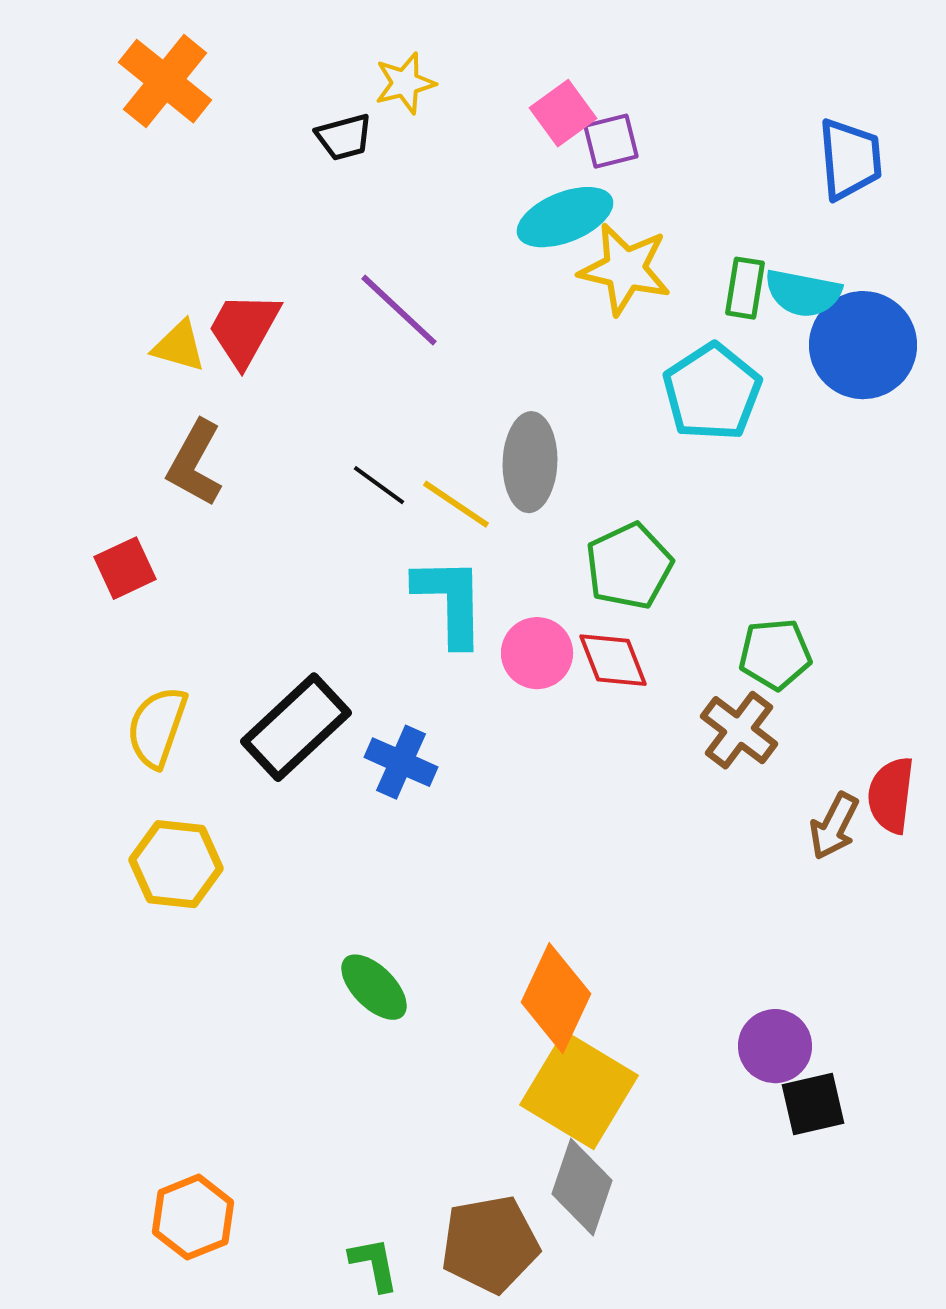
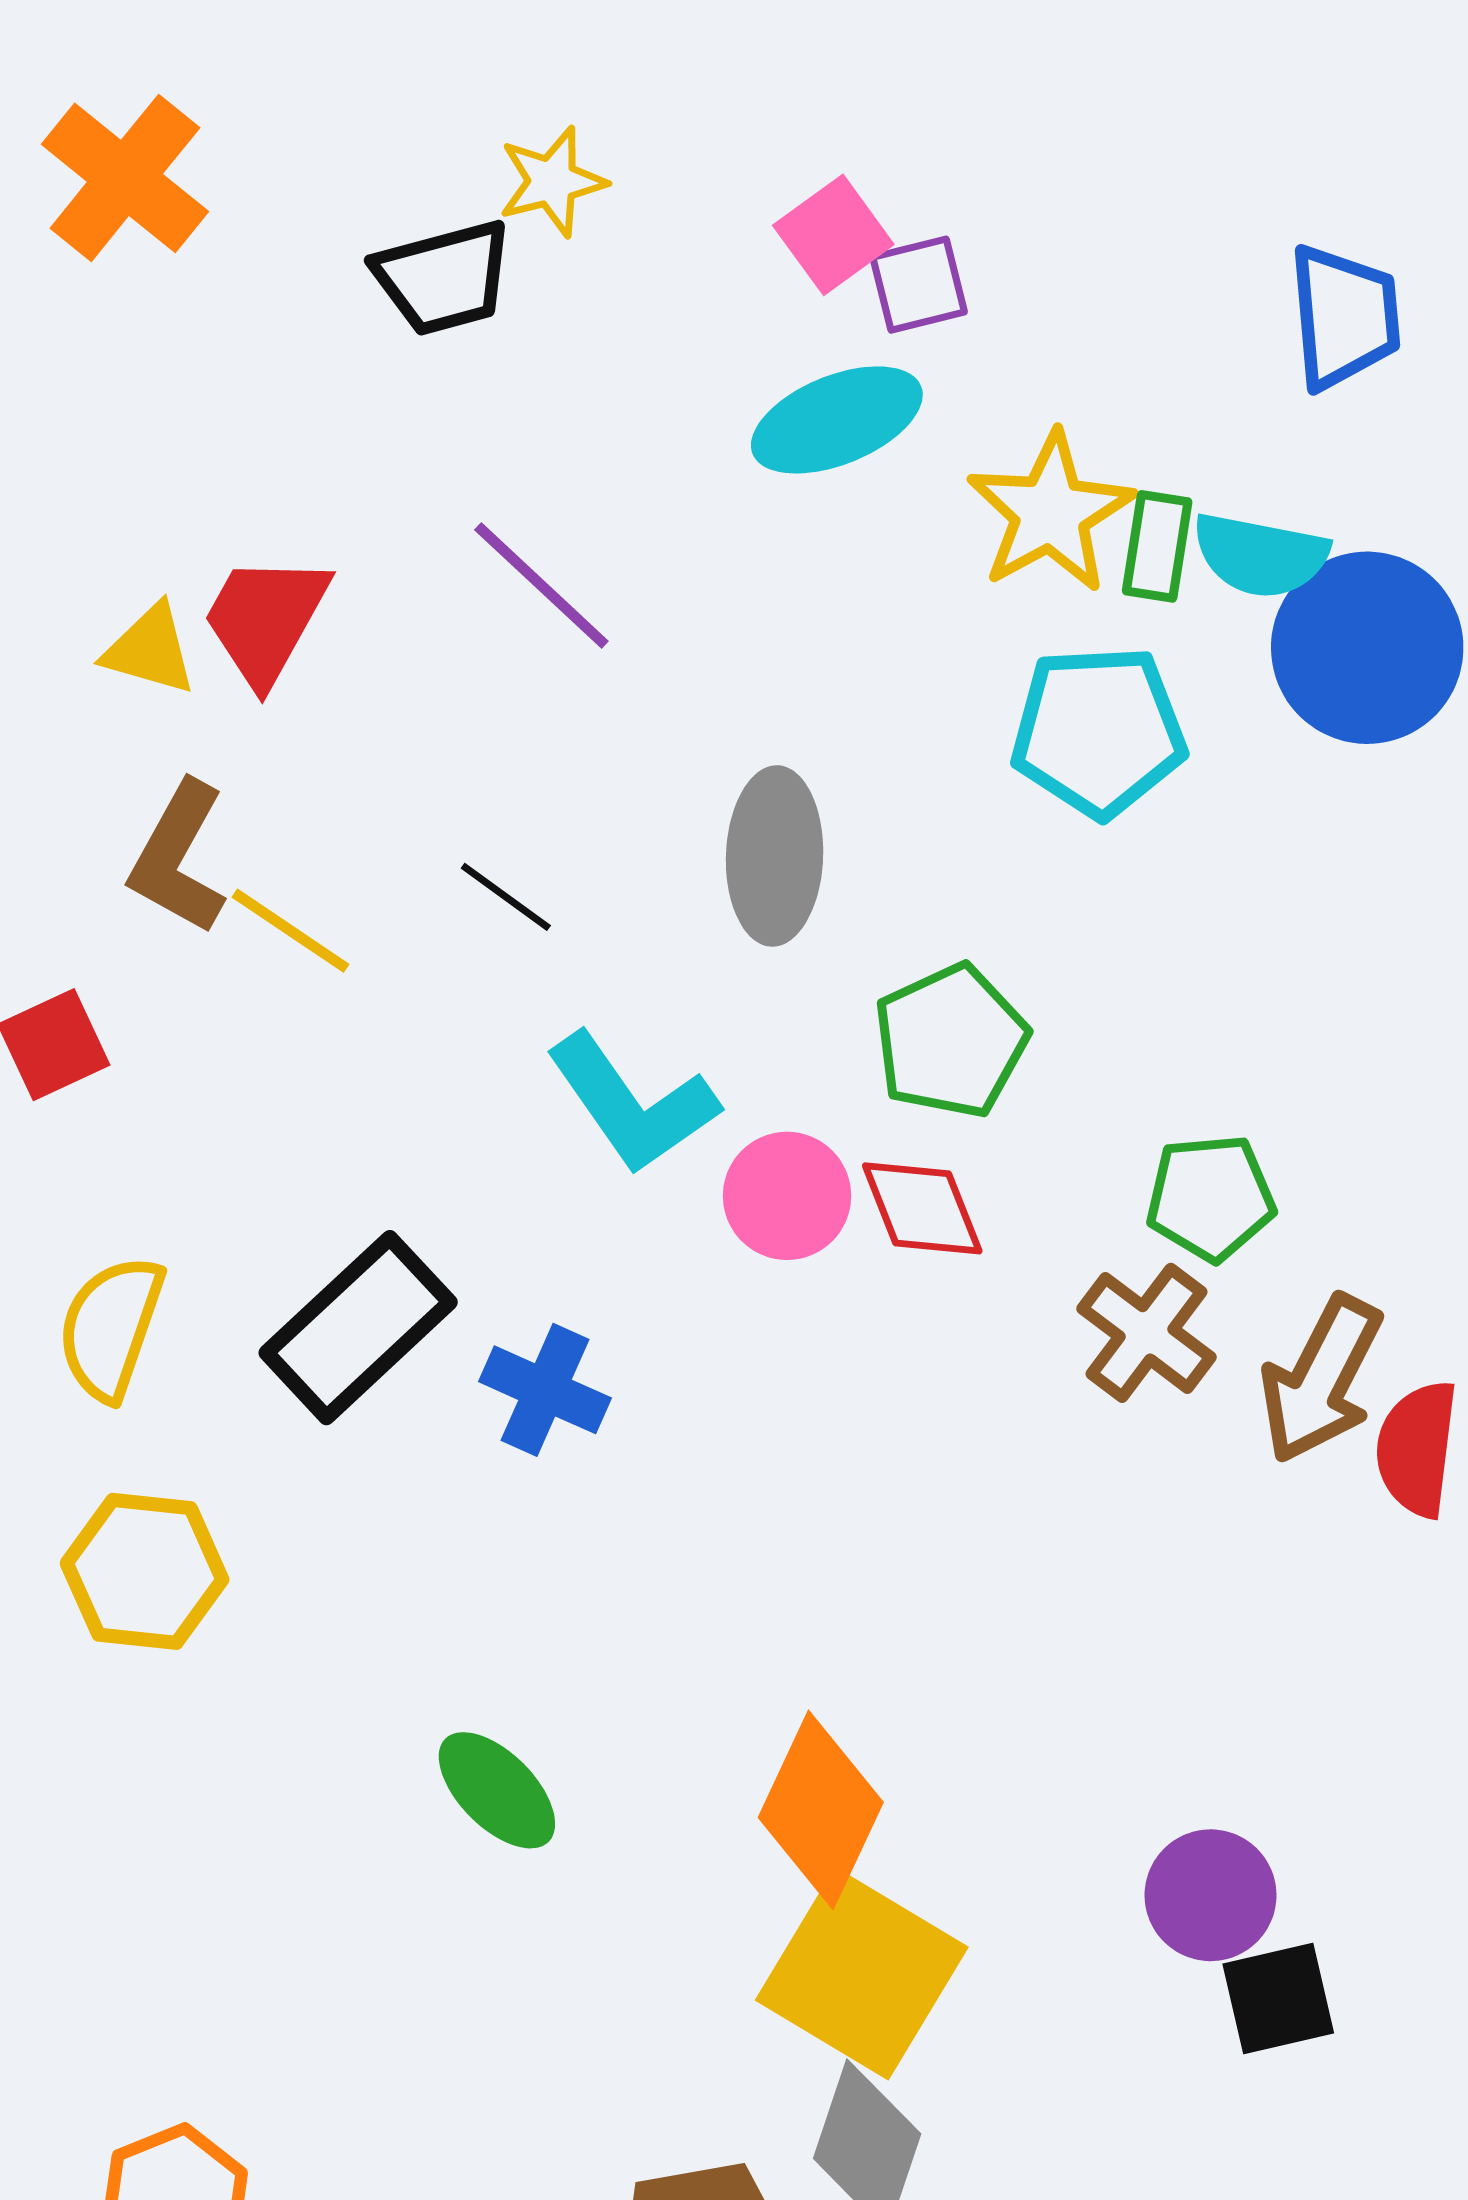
black trapezoid: (344, 137) -> (444, 278), size x1.4
yellow star: (625, 269) -> (1050, 513), moved, turned 30
cyan pentagon: (712, 392) -> (1098, 731), turned 30
yellow line: (456, 504) -> (290, 931), moved
cyan L-shape: (450, 601) -> (632, 1103), turned 146
brown arrow: (834, 826) -> (1321, 1379), moved, size x1.4

